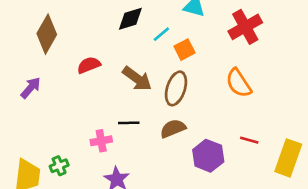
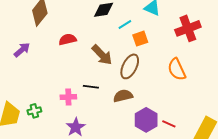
red line: (249, 140) -> (169, 124), moved

